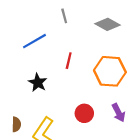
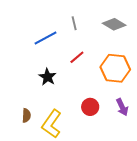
gray line: (64, 16) -> (74, 23), moved
red line: (69, 61) -> (77, 57), turned 35

